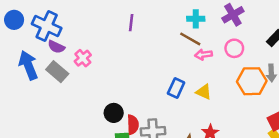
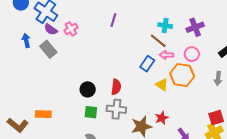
pink cross: (83, 58) -> (71, 29), moved
blue arrow: (28, 65) -> (26, 40), size x0.6
orange hexagon: (252, 81) -> (182, 75), moved
blue rectangle: (176, 88) -> (147, 64), moved
red semicircle: (133, 125) -> (116, 87), moved

